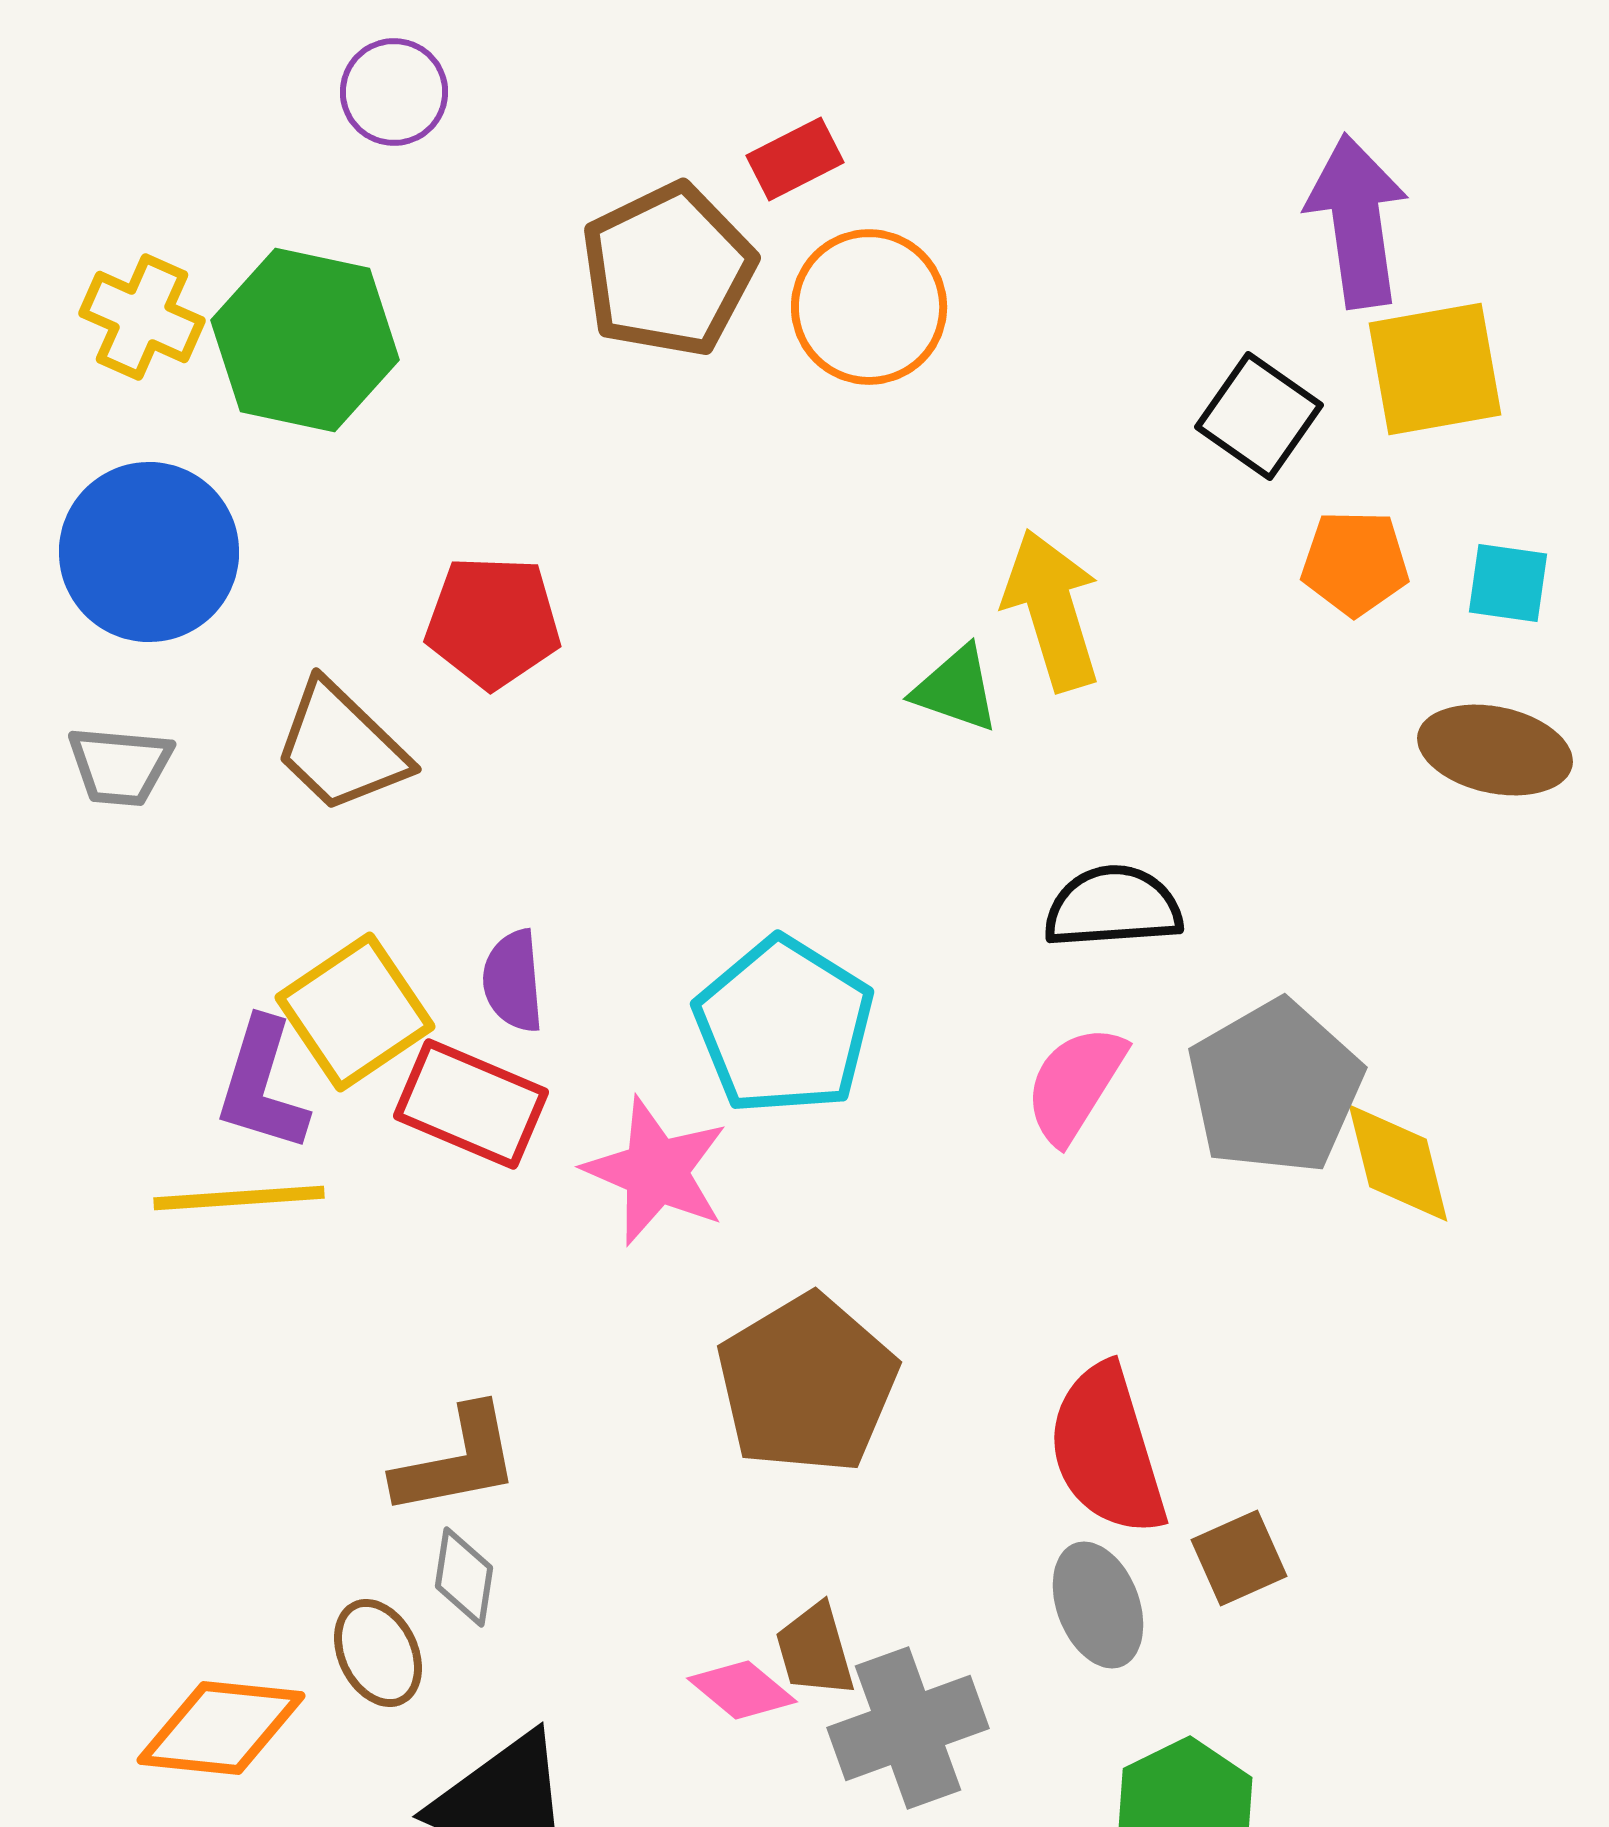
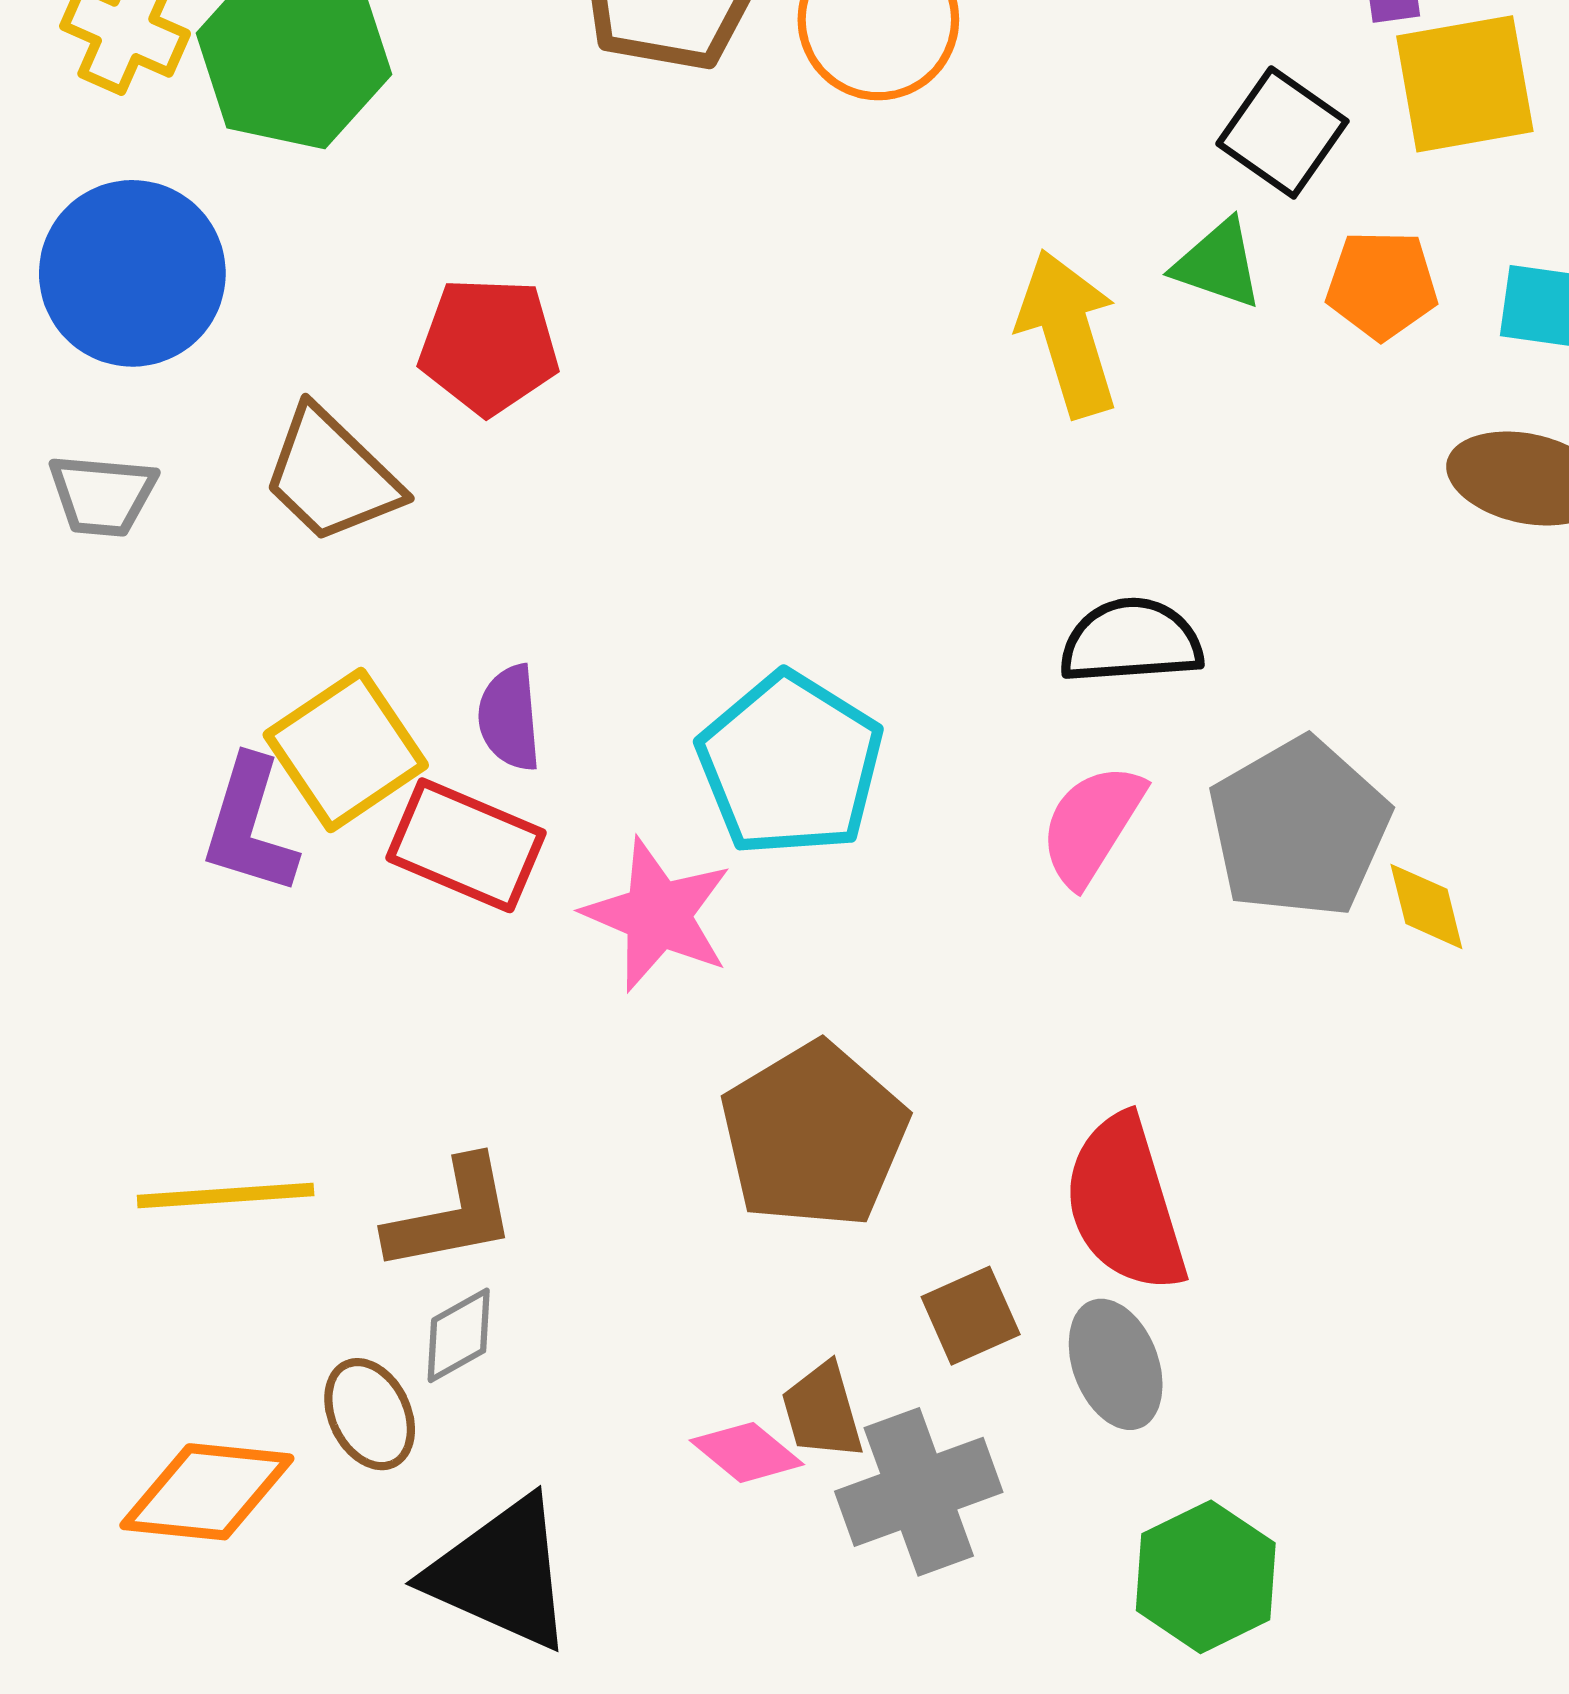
green triangle: (956, 689) -> (1218, 264), moved
yellow diamond: (1398, 1163) -> (1426, 906), size x0.7
yellow line: (239, 1198) -> (226, 1195), moved
brown square: (1239, 1558) -> (971, 1316), moved
gray diamond: (464, 1577) -> (459, 1335), turned 52

